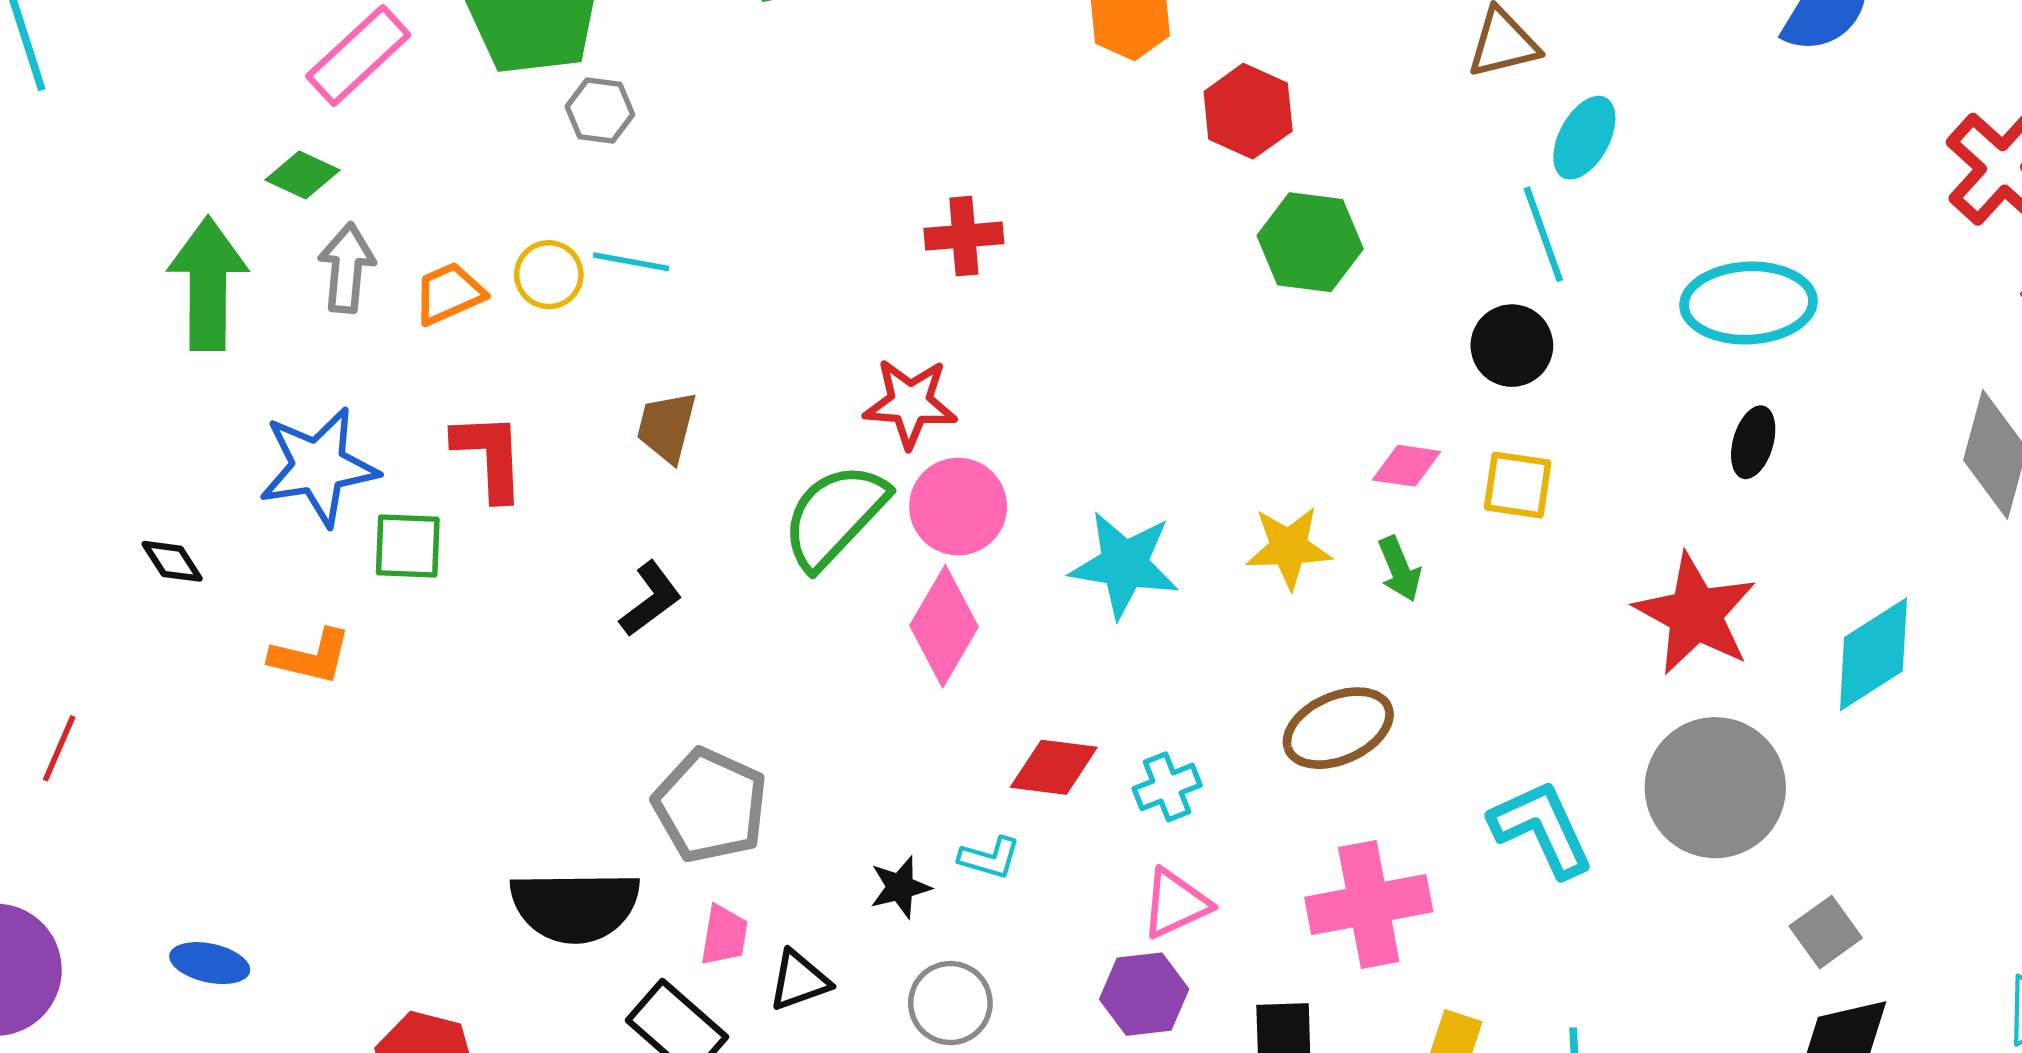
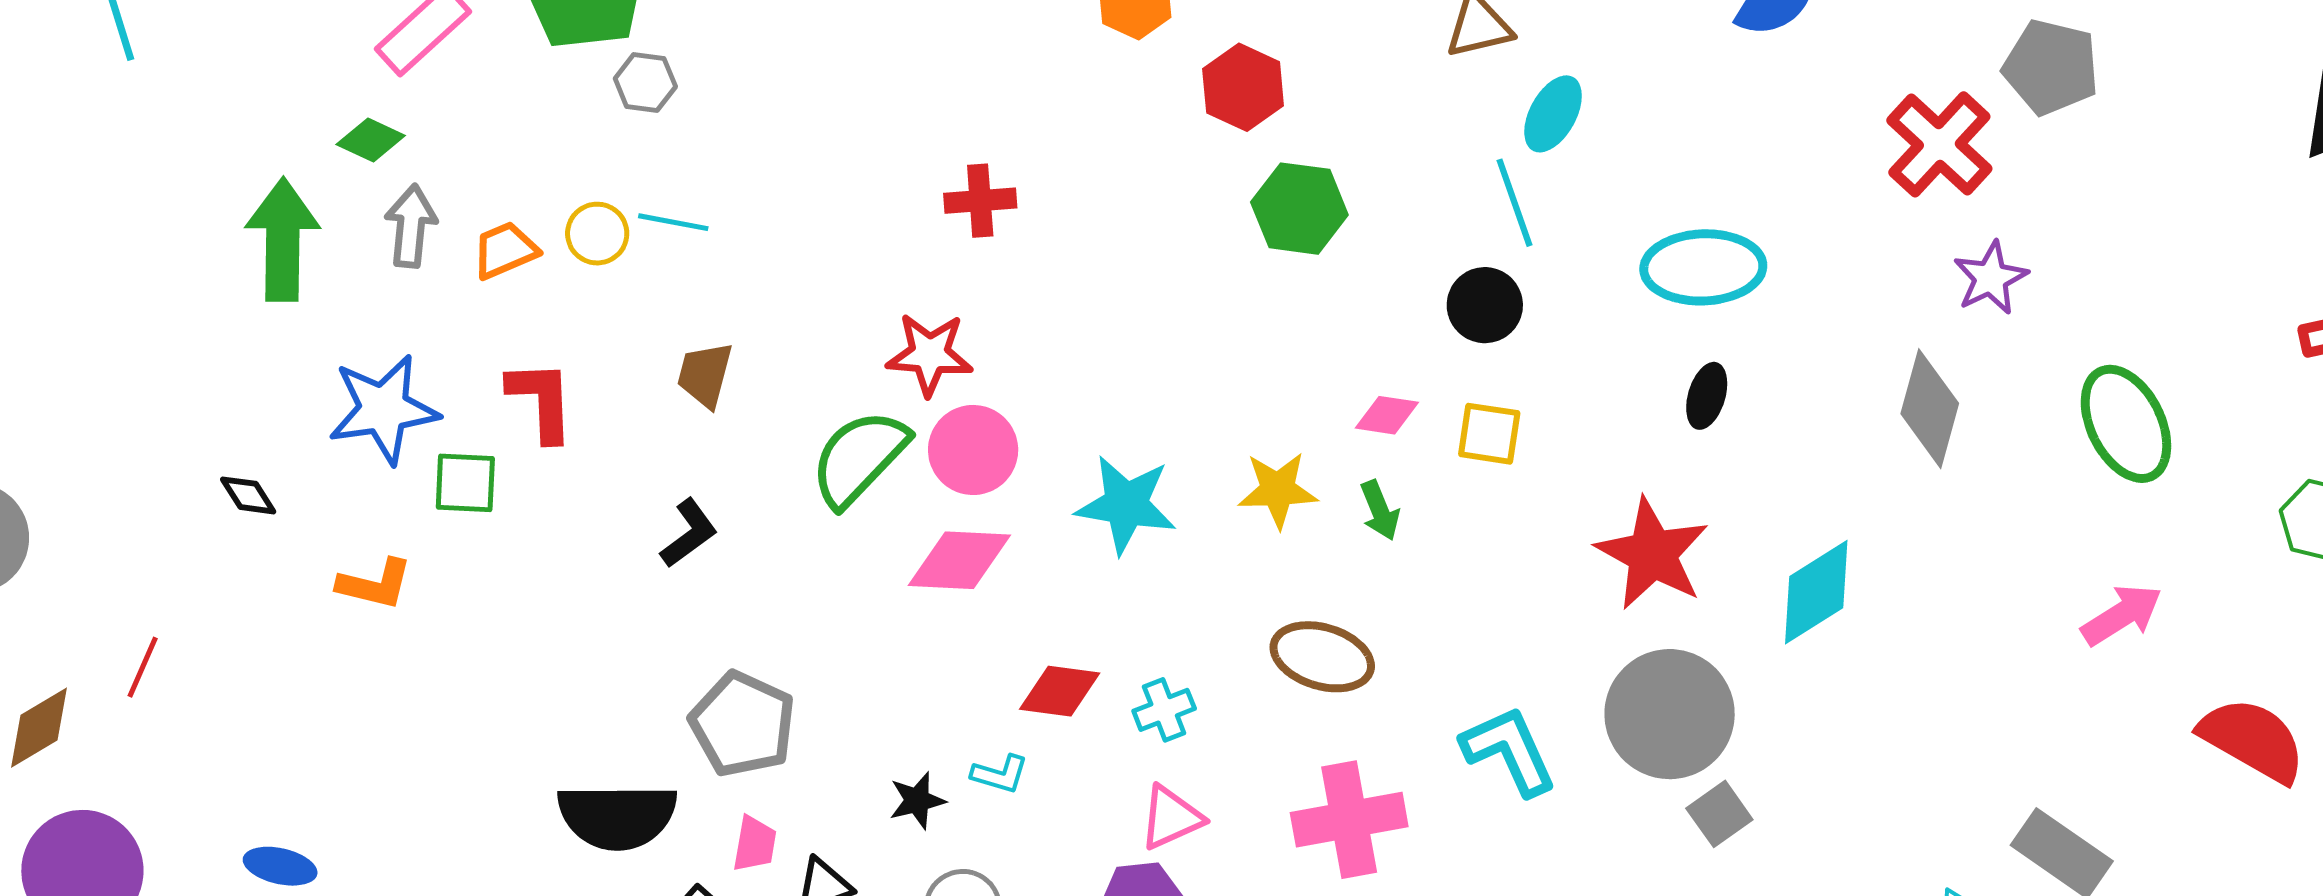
pink diamond: (944, 626) -> (959, 560), turned 62
brown ellipse: (1338, 728) -> (1322, 657), turned 40
gray square: (1826, 932) -> (1719, 814), moved

